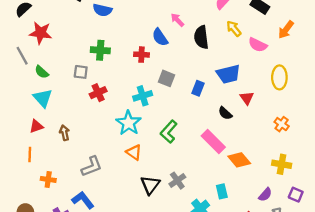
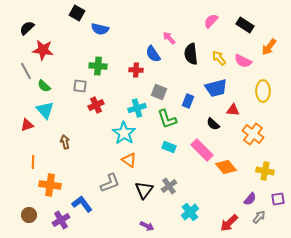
yellow arrow: (234, 29) -> (219, 58), moved
red triangle: (247, 98) -> (233, 110), turned -48
orange cross: (282, 124) -> (253, 134), moved, size x1.5
red triangle: (36, 126) -> (27, 125), moved
green L-shape: (169, 132) -> (167, 119), moved, turned -60
gray L-shape: (92, 166) -> (110, 183), moved
orange cross: (48, 179) -> (50, 185), size x1.5
cyan rectangle: (222, 191) -> (169, 147), moved, turned -56
purple square: (296, 195) -> (278, 199), turned -32

